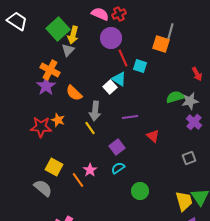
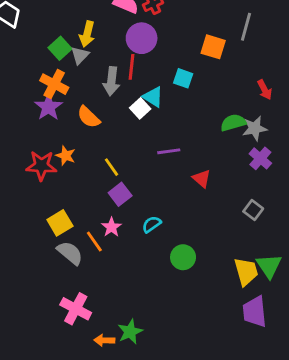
green square: (58, 29) -> (60, 48), moved, size x0.7
gray line: (170, 33) -> (246, 27), moved
red line: (123, 58) -> (132, 67), moved, turned 30
gray arrow: (95, 111) -> (111, 81), moved
purple square: (117, 147) -> (120, 194), moved
gray square: (189, 158) -> (253, 210), turned -32
yellow square: (54, 167) -> (60, 223), turned 30
gray semicircle: (43, 188) -> (70, 253), moved

